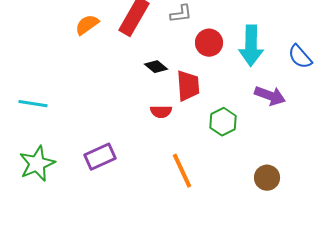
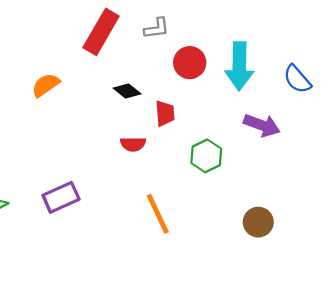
orange semicircle: (87, 25) -> (46, 85), moved
red trapezoid: (188, 86) -> (165, 113), size x0.7

